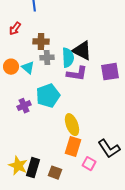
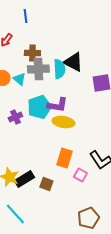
gray cross: (47, 58) -> (38, 69), size x1.5
purple L-shape: (77, 74) -> (57, 105), moved
yellow ellipse: (72, 125) -> (63, 122), moved, turned -60
black rectangle: (33, 168) -> (24, 179), turned 42

